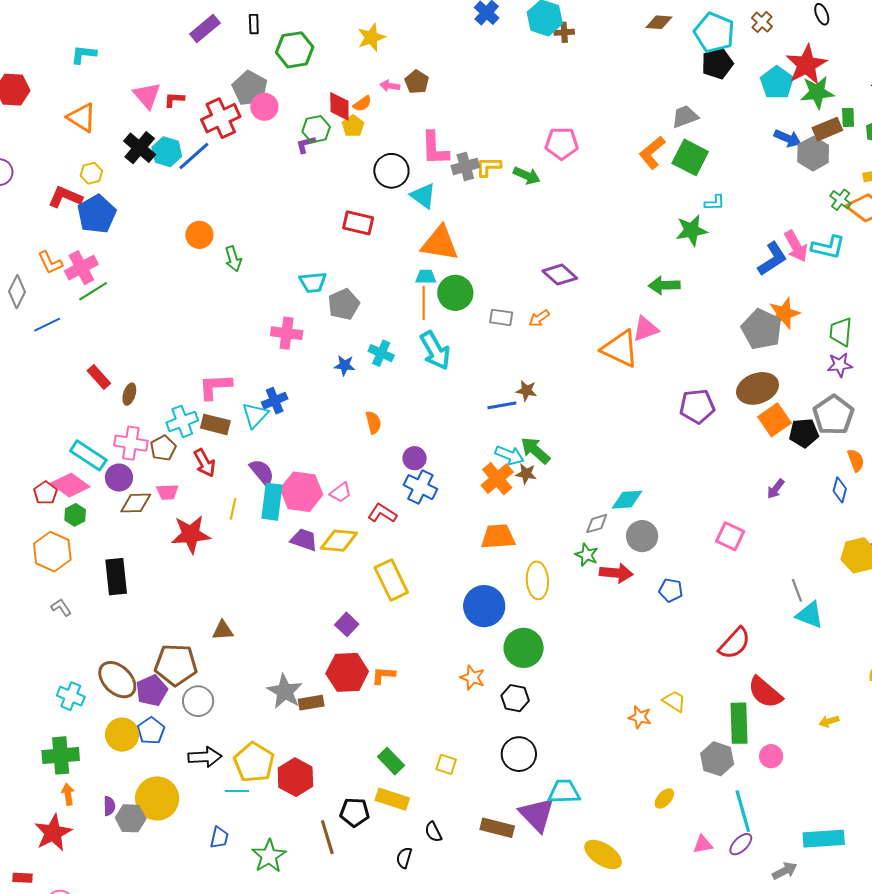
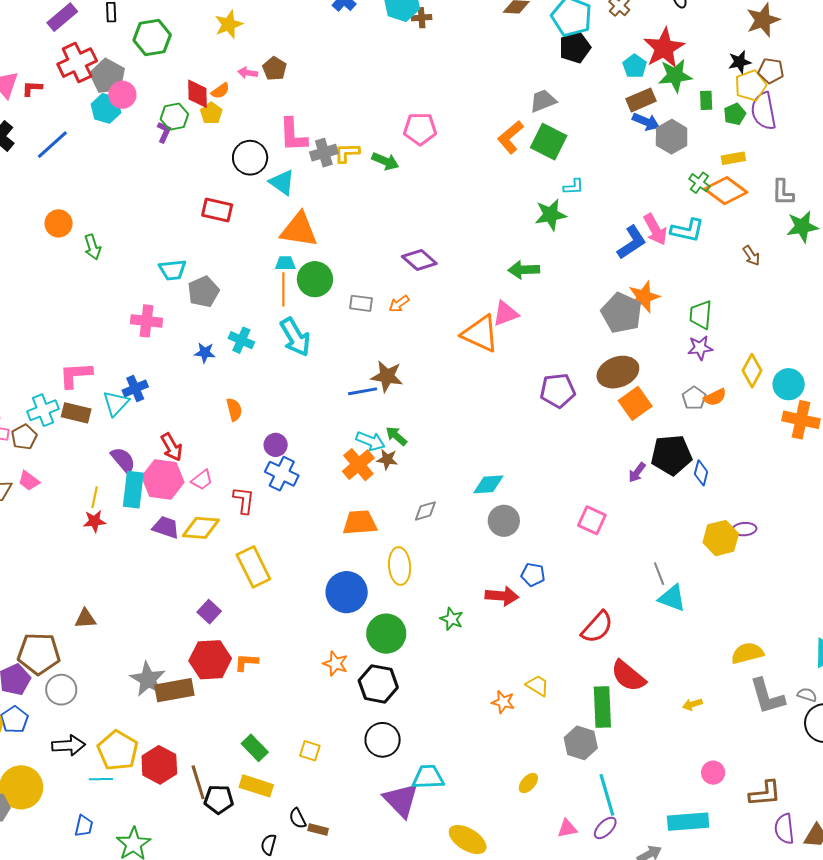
cyan pentagon: (777, 83) -> (635, 66), size x0.7
red cross: (221, 118) -> (77, 63), moved
brown rectangle: (827, 129) -> (641, 100), moved
purple L-shape: (306, 144) -> (164, 132), turned 130
cyan hexagon: (167, 152) -> (106, 108), moved
brown star: (526, 391) -> (387, 376), size x1.5
gray pentagon: (833, 415) -> (694, 398), size x0.6
black pentagon: (804, 433) -> (671, 455), moved, size x1.4
green arrow: (535, 450) -> (396, 436), size x0.7
orange semicircle: (856, 460) -> (715, 397), moved, turned 85
red arrow: (205, 463) -> (172, 447), moved
pink trapezoid: (167, 492) -> (29, 481), turned 40
red L-shape: (382, 513) -> (244, 500), turned 64
gray diamond: (597, 524) -> (425, 511), moved
red star: (191, 534) -> (95, 521), moved, size x0.6
green star: (587, 555) -> (452, 619), moved
red arrow: (616, 573) -> (502, 596), moved
black hexagon: (515, 698) -> (378, 684), size x1.4
brown rectangle: (311, 703) -> (174, 690), size x1.5
pink circle: (771, 756) -> (713, 773), moved
brown rectangle: (497, 828) -> (318, 829), moved, size x0.6
brown line: (327, 837) -> (198, 782), moved

